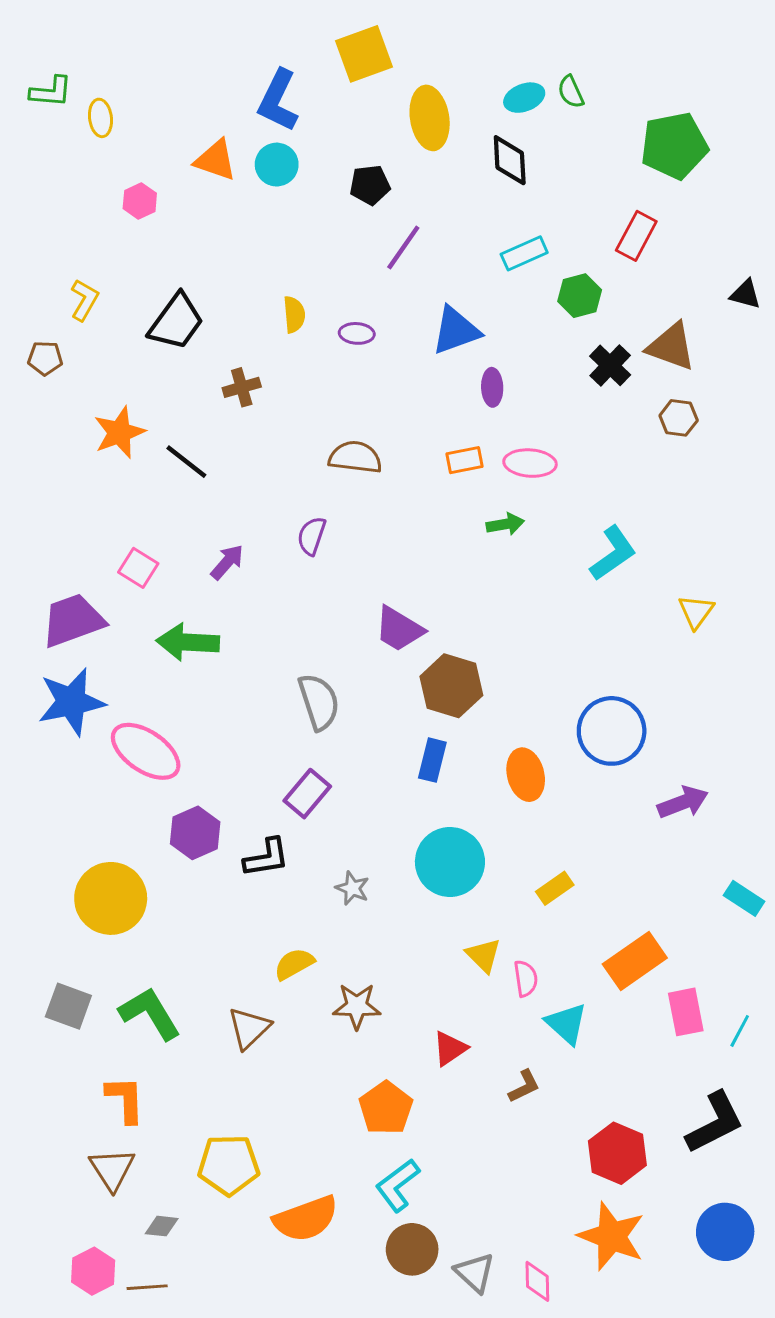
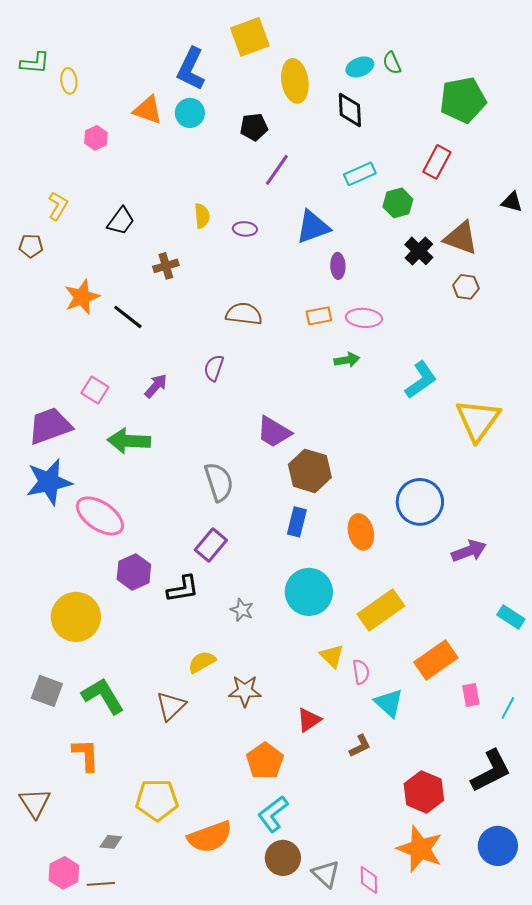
black trapezoid: (176, 322) -> (121, 221), size x0.7
yellow triangle: (696, 612) -> (478, 420), size x1.8
yellow rectangle: (555, 888) -> (381, 610), size x1.8
pink rectangle: (686, 1012) -> (471, 695), size x0.7
brown triangle: (112, 1169) -> (35, 803), moved

